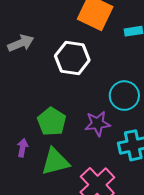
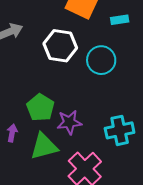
cyan circle: (124, 96) -> (101, 60), moved
purple star: (98, 124) -> (69, 122), moved

